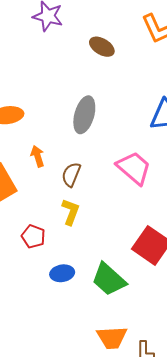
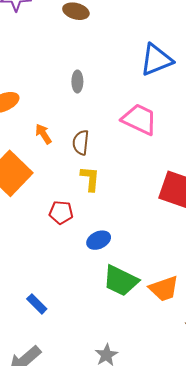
gray ellipse: (84, 115) -> (77, 82), size x0.6
green trapezoid: (109, 279) -> (121, 281), moved

